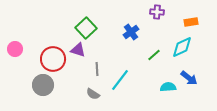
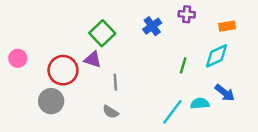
blue cross: (131, 32) -> (152, 26), moved
green line: (154, 55) -> (183, 65), turned -32
cyan line: (120, 80) -> (172, 112), moved

